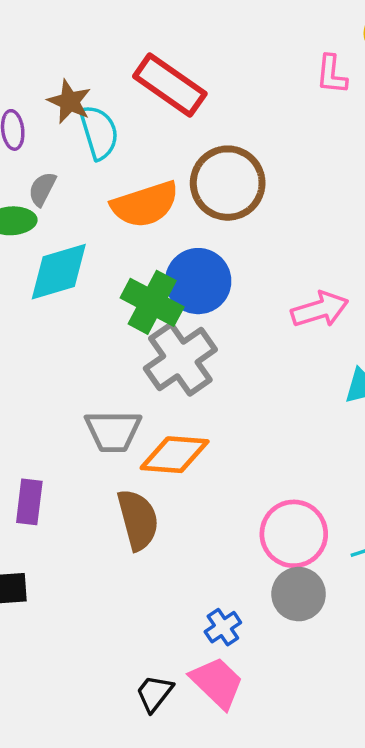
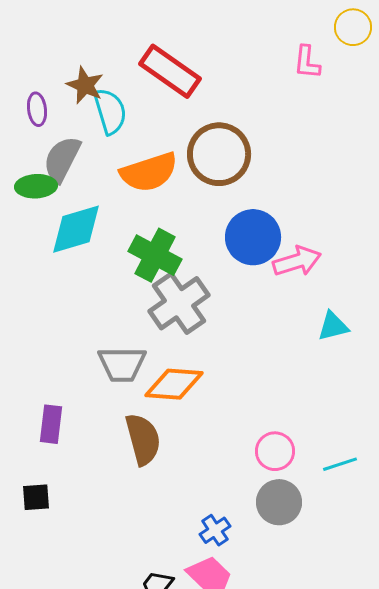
gray semicircle: (42, 189) -> (62, 159), size x1.6
blue circle: (198, 281) -> (253, 237), moved
pink circle: (294, 534) -> (275, 451), size x0.7

